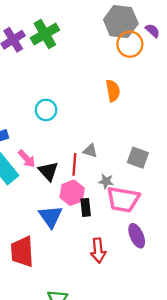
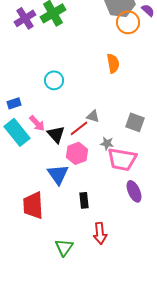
red line: (74, 164) -> (79, 128), turned 48
black rectangle: (86, 207) -> (84, 200), moved
red arrow: (98, 251) -> (100, 233), moved

